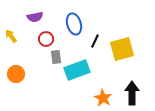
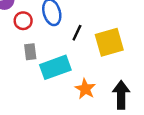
red circle: (46, 39) -> (23, 21), moved
orange star: (103, 98) -> (85, 89), moved

